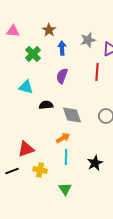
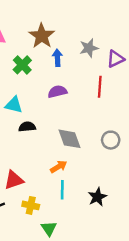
brown star: (49, 30) -> (42, 36), size x1.5
purple semicircle: (62, 76) -> (57, 92), turned 56
black semicircle: (46, 105) -> (27, 127), moved
green triangle: (65, 189) -> (49, 228), moved

